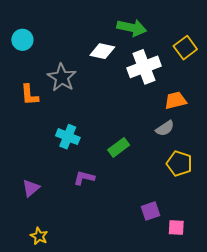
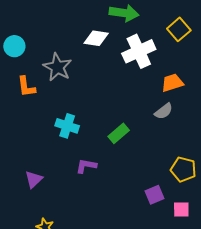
cyan circle: (22, 40) -> (14, 46), moved
yellow pentagon: (179, 164) -> (183, 169), moved

